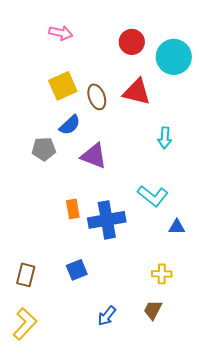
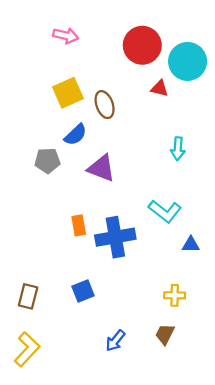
red circle: (132, 42) -> (142, 45), size x1.4
red triangle: (137, 92) -> (160, 88), moved, size x0.6

